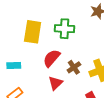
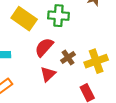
yellow rectangle: (33, 32) -> (24, 19), turned -65

